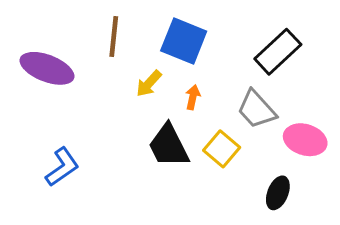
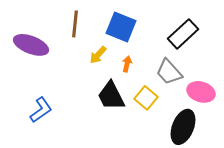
black ellipse: (278, 193) -> (183, 127), size x1.6

